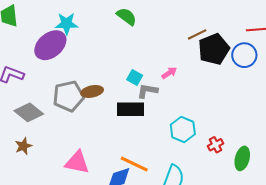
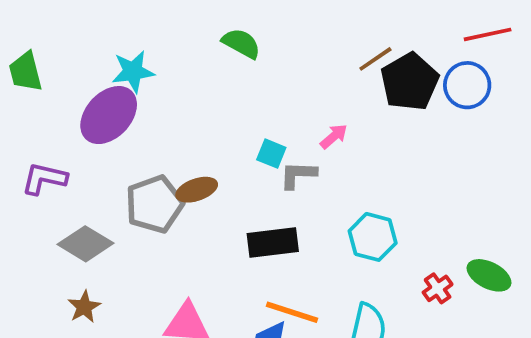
black rectangle: (130, 109) -> (273, 243), moved
red cross: (215, 145) -> (438, 288), moved
green ellipse: (242, 158) -> (489, 275), turned -70

